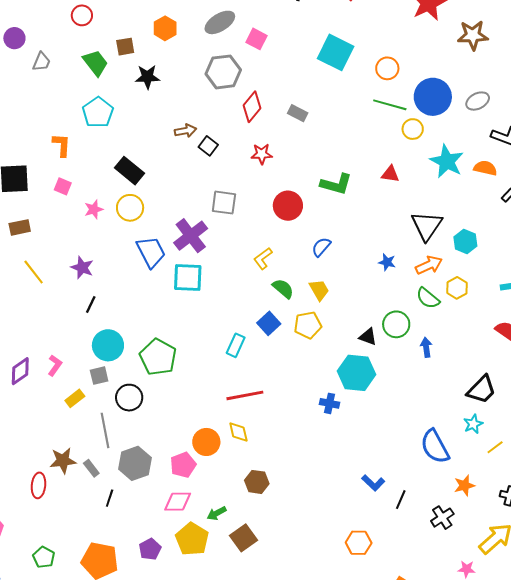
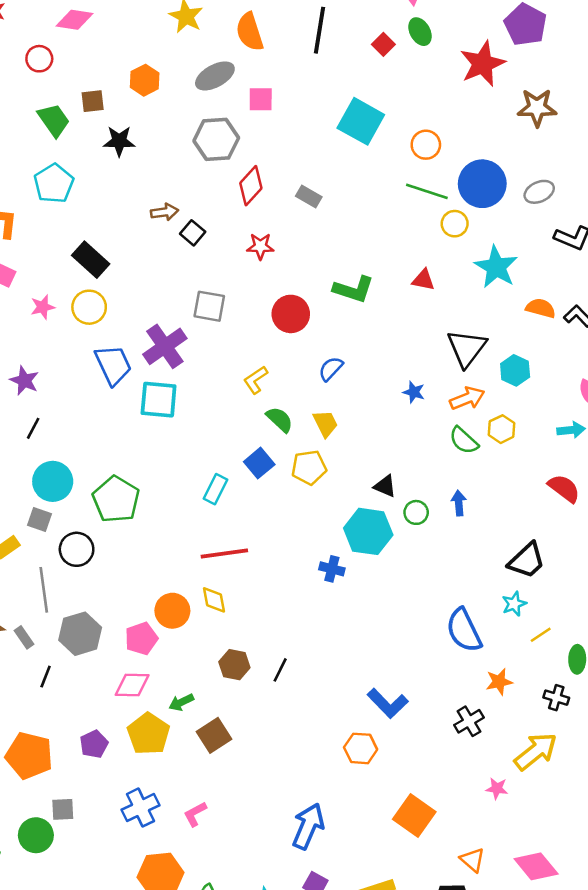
pink square: (256, 39) -> (261, 99), turned -30
orange semicircle: (485, 168) -> (541, 308), moved
green circle: (396, 324) -> (416, 512), moved, size x0.7
gray square: (99, 376) -> (40, 520), turned 30
blue L-shape: (373, 483) -> (388, 703), moved, size x1.4
black line: (401, 500) -> (280, 670), moved

